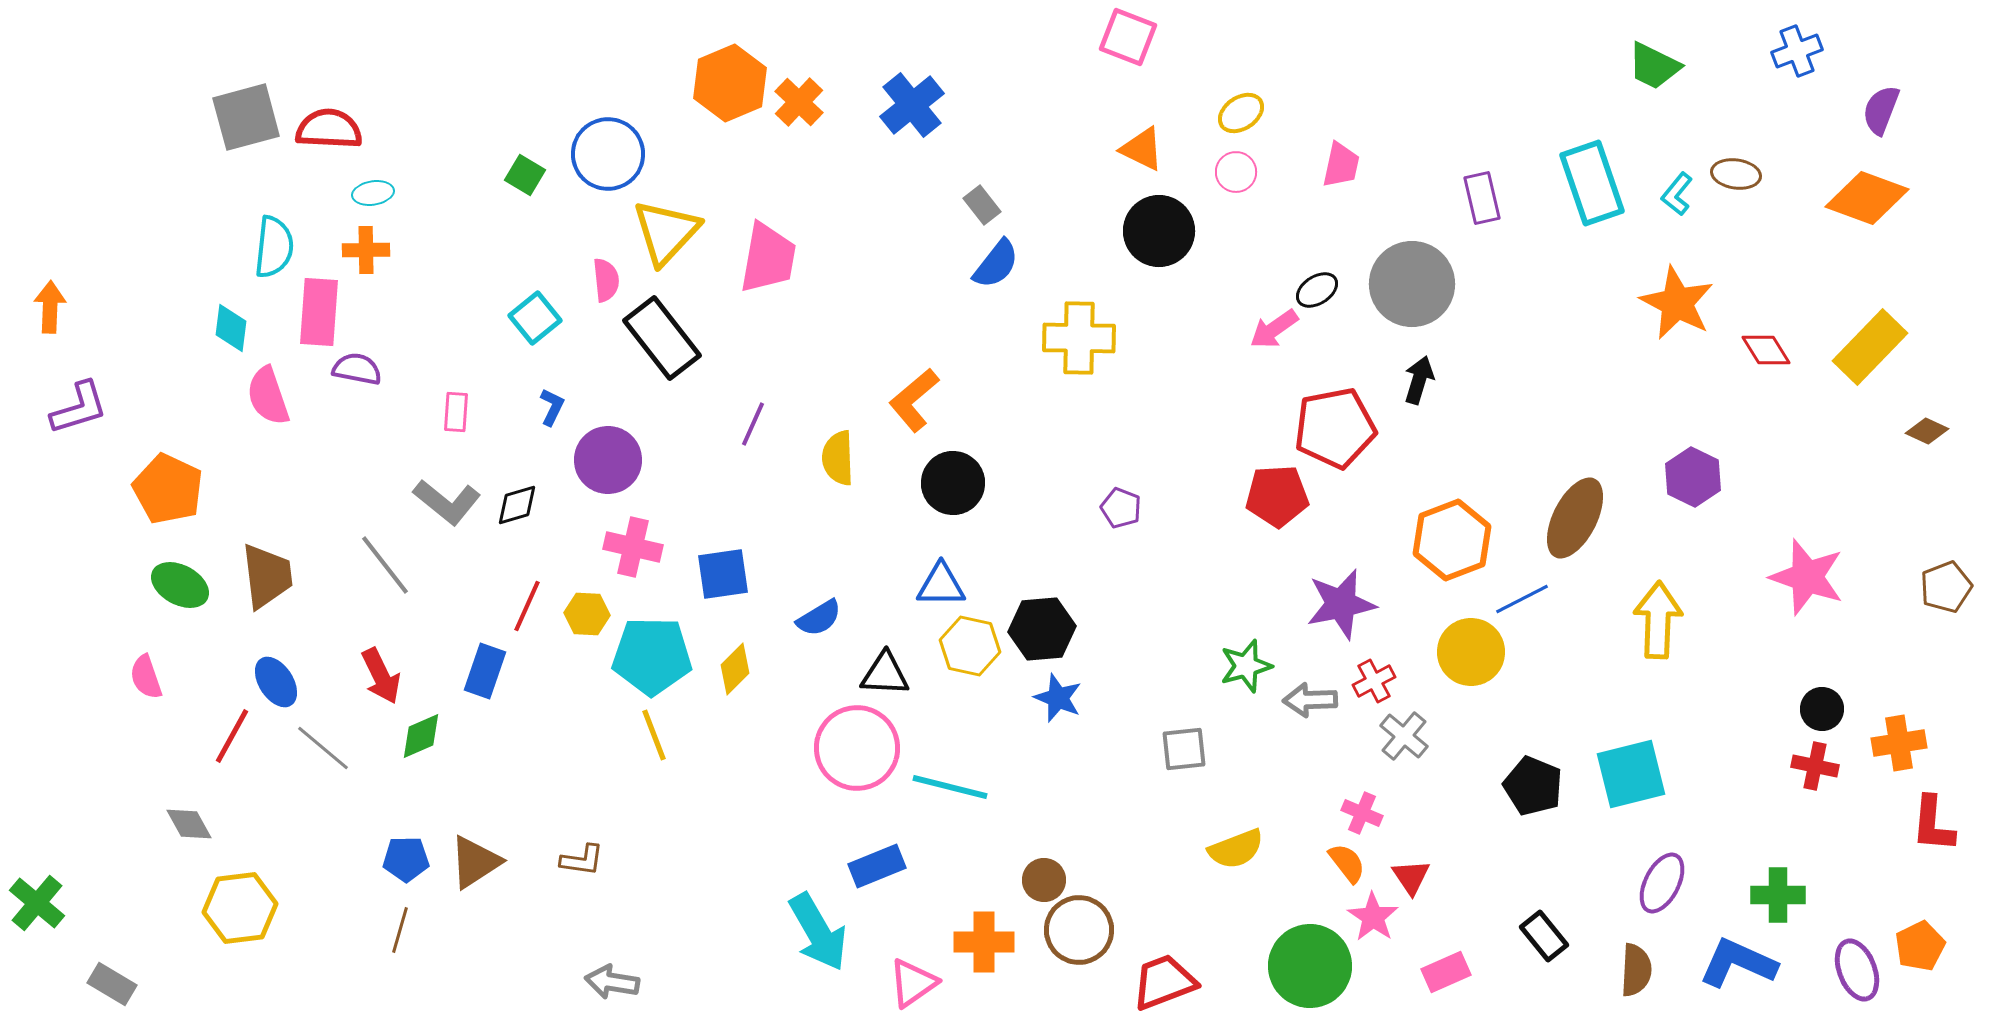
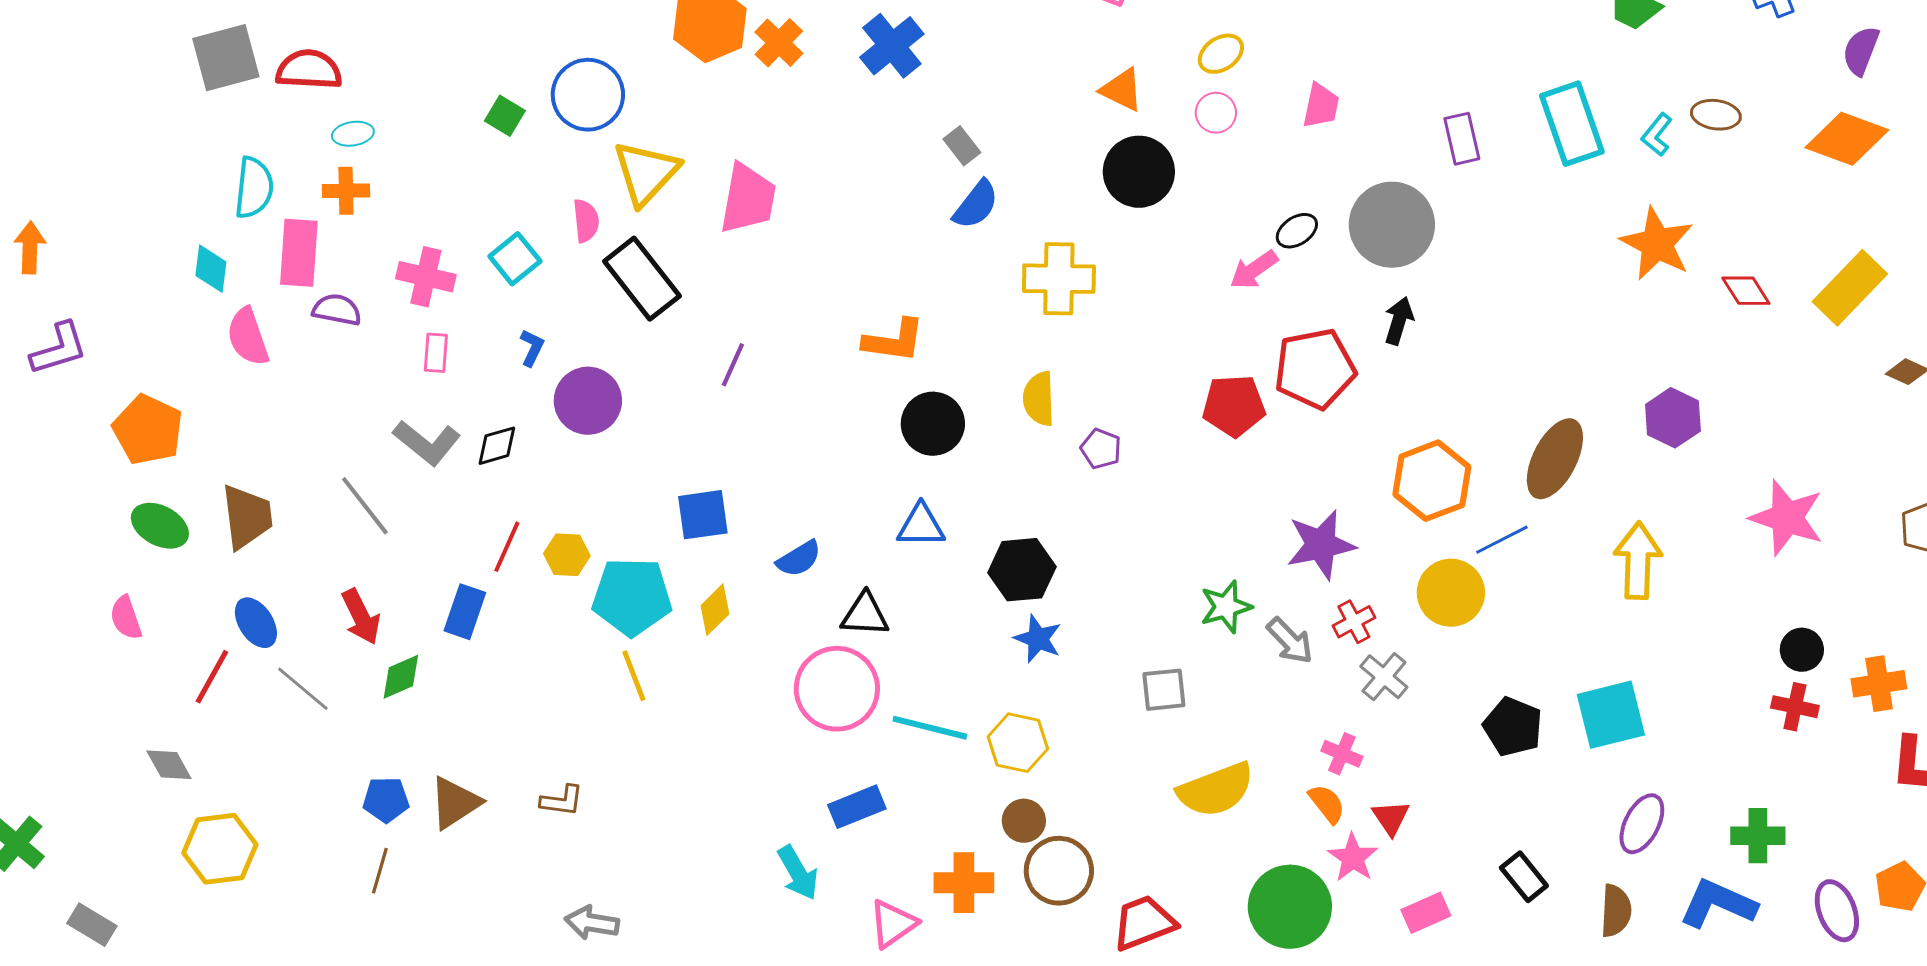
orange L-shape: (914, 400) -> (894, 341), turned -132
yellow semicircle: (838, 458) -> (1039, 399), moved
red pentagon: (1277, 496) -> (1234, 406), moved
pink cross: (633, 547) -> (426, 277), moved
yellow hexagon: (970, 646) -> (1018, 743), moved
gray arrow: (1310, 700) -> (1290, 641), turned -132
yellow semicircle: (1236, 849) -> (1216, 790), size x1.4
cyan arrow: (818, 932) -> (798, 873), size x0.7

